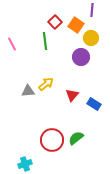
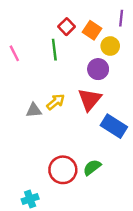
purple line: (92, 10) -> (121, 18), moved
red triangle: (72, 95) -> (90, 99), moved, size x1.5
blue rectangle: (94, 104) -> (114, 126), size x1.5

